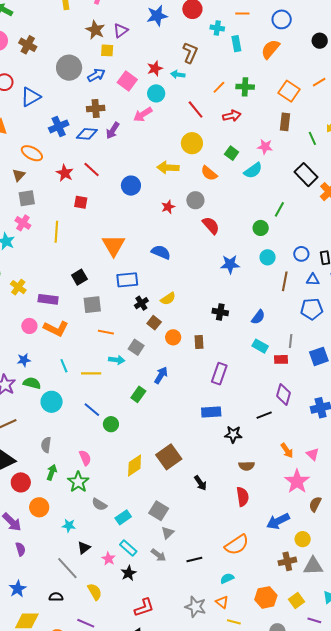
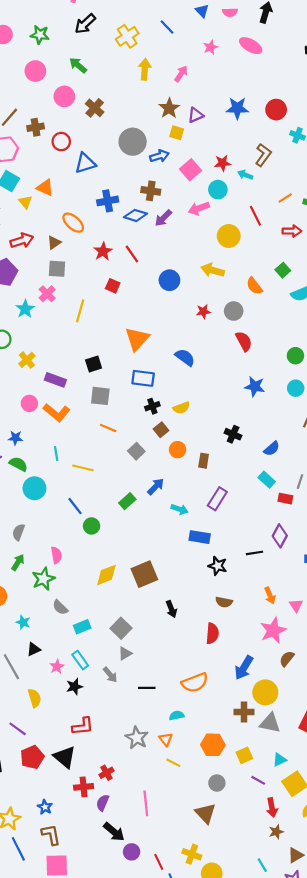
yellow circle: (192, 143) -> (229, 236), moved
cyan arrow: (117, 360) -> (180, 509), moved
blue arrow: (278, 521) -> (244, 668), turned -45
yellow circle: (303, 539) -> (265, 692), size x1.5

